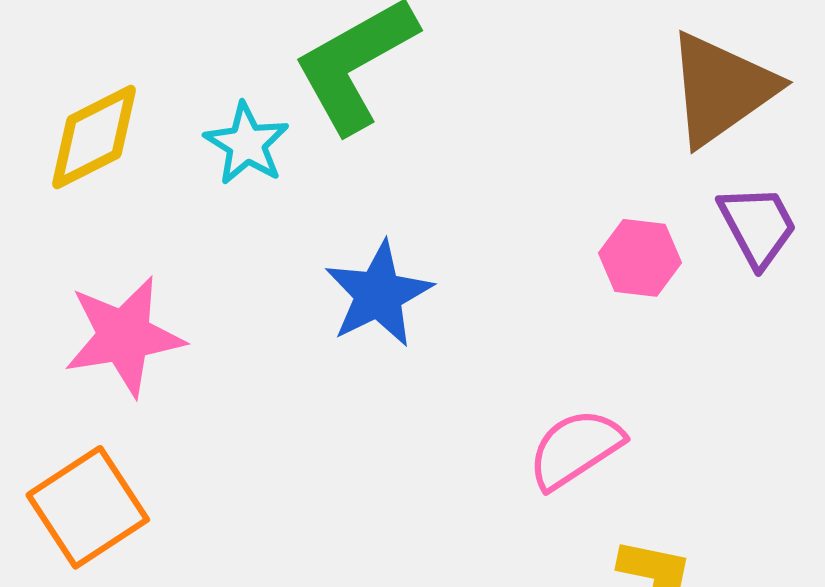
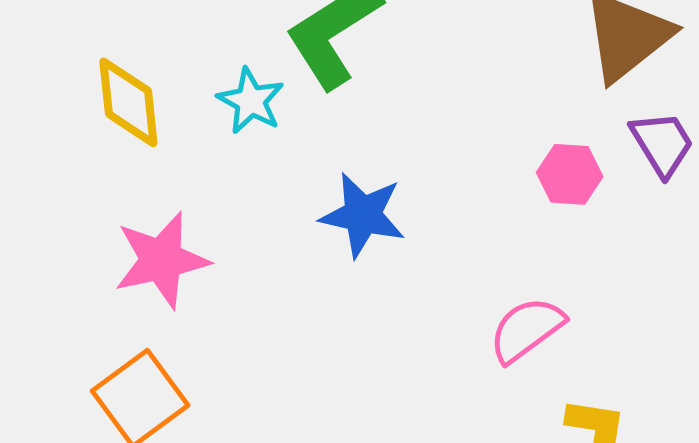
yellow diamond: (94, 137) -> (128, 102), turned -66
blue star: (379, 294) -> (363, 215), turned -30

